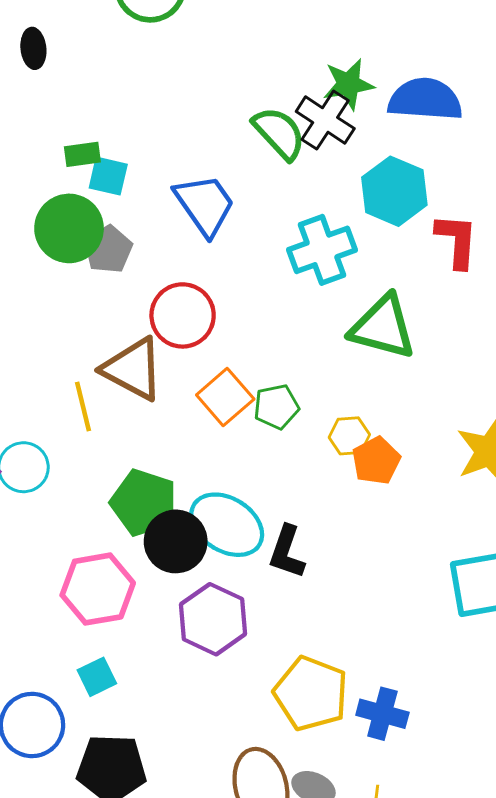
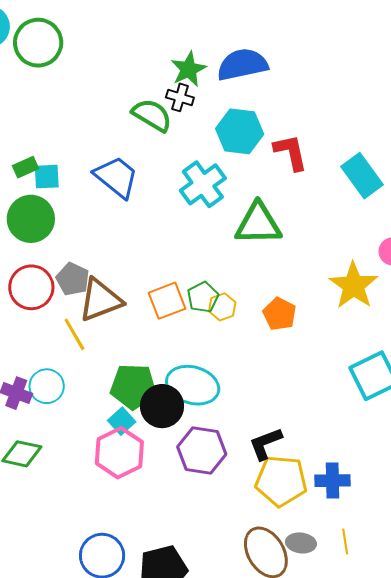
black cross: (325, 120) -> (180, 97), size x0.7
gray pentagon: (108, 249) -> (73, 279), moved
red circle: (183, 315) -> (31, 287), moved
brown triangle: (133, 369) -> (100, 300), turned -33
orange square: (225, 397) -> (167, 301), turned 36
yellow hexagon: (349, 436) -> (222, 307), moved
black L-shape: (287, 552) -> (265, 444), moved, turned 66
cyan square: (97, 677) -> (122, 421), moved

